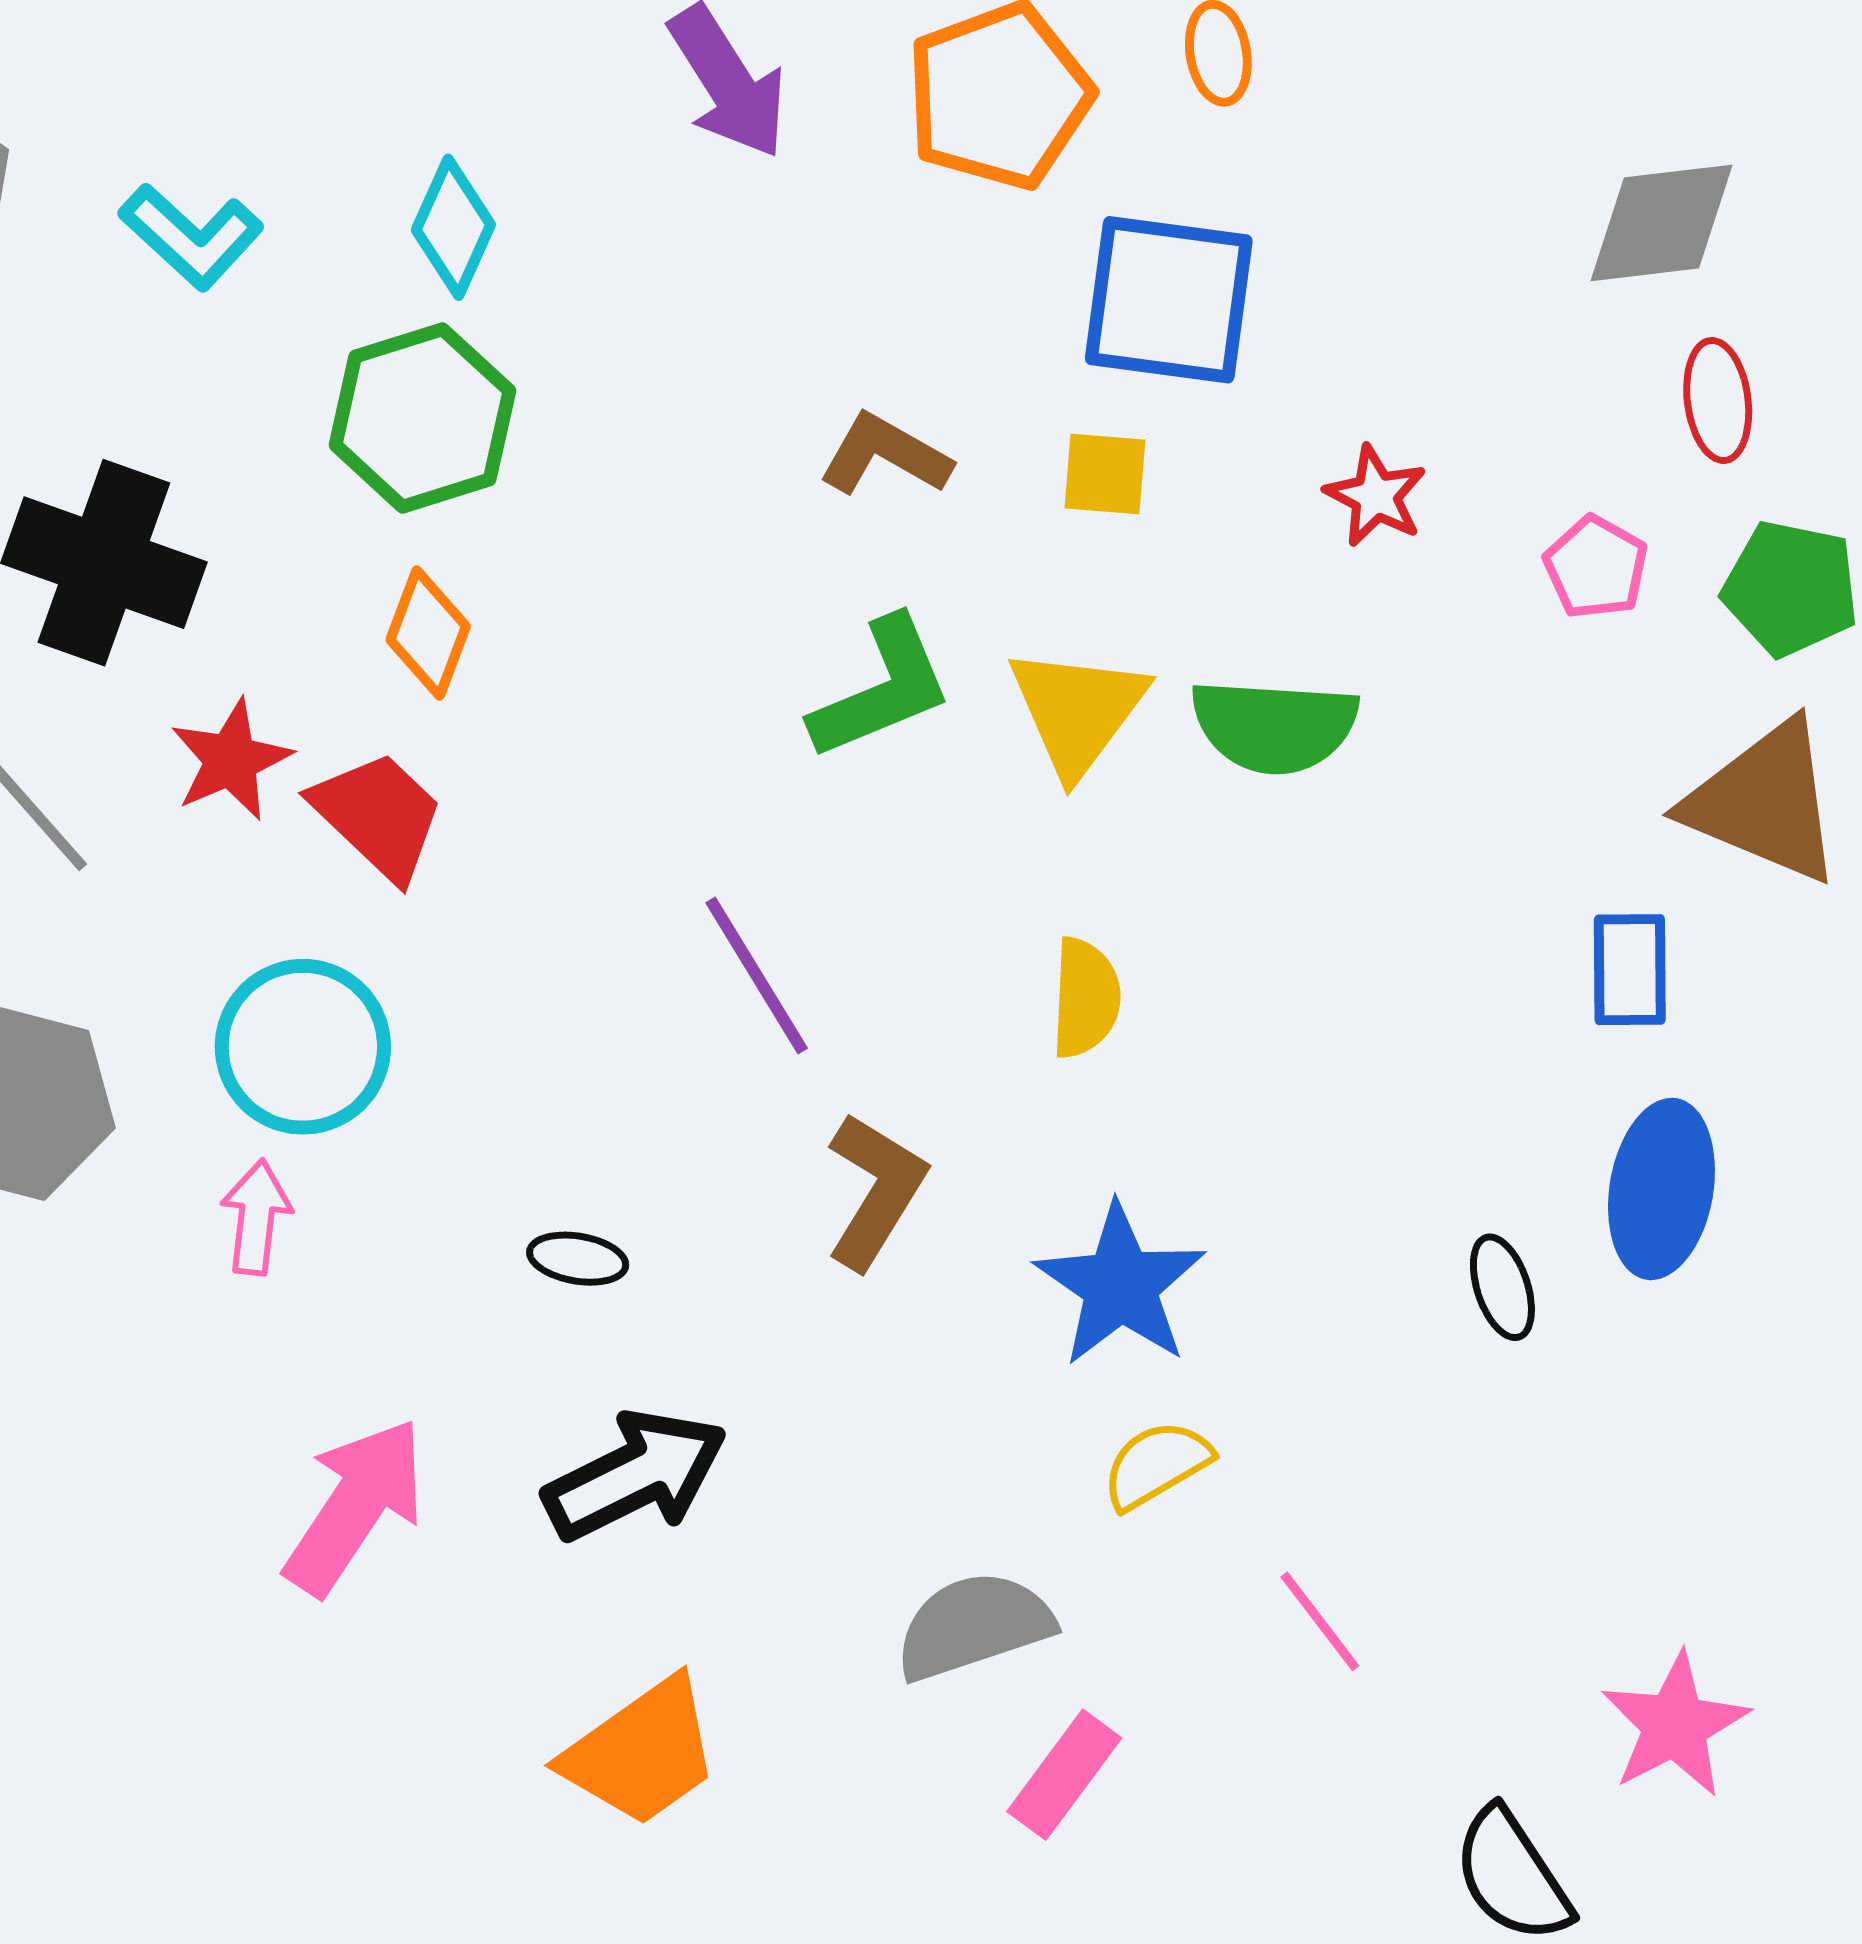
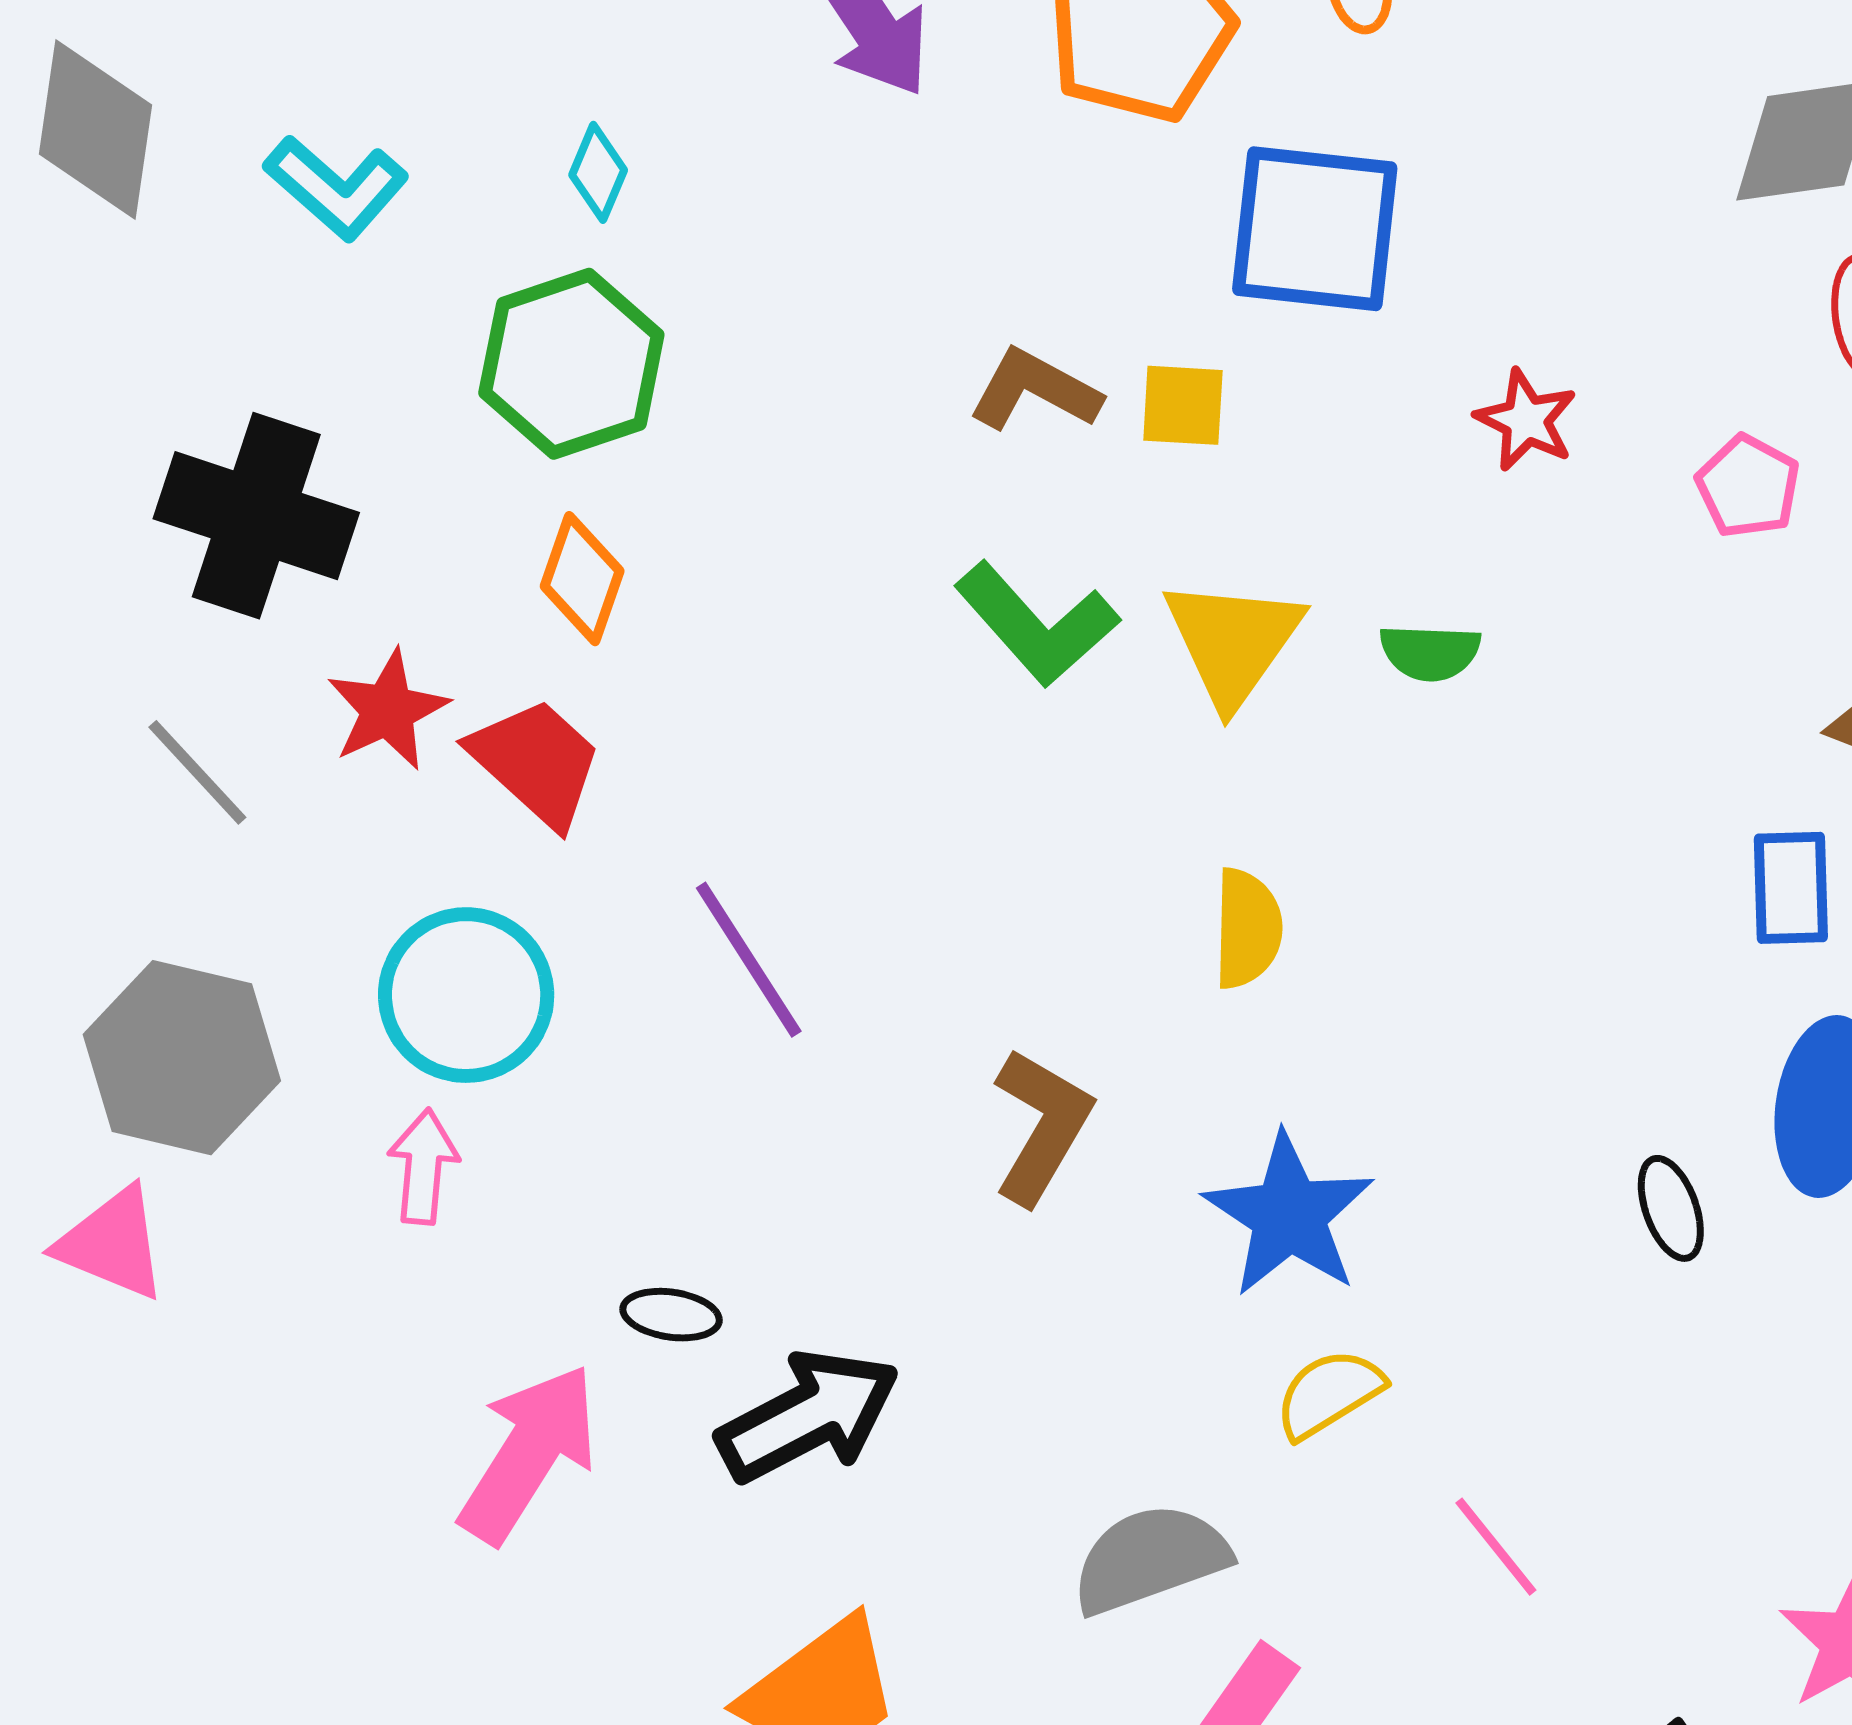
cyan diamond: (453, 227) -> (598, 172), size x0.7
yellow square: (1105, 474) -> (1183, 405), moved
green L-shape: (882, 689) -> (1037, 624), turned 72
green semicircle: (1274, 726) -> (1430, 652), size x0.6
purple line: (757, 975) -> (749, 960), moved
black ellipse: (578, 1259) -> (671, 1315), moved

